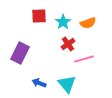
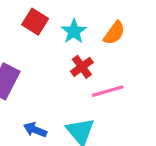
red square: (39, 16) -> (35, 22), turned 35
orange semicircle: (88, 23) -> (114, 33), turned -35

